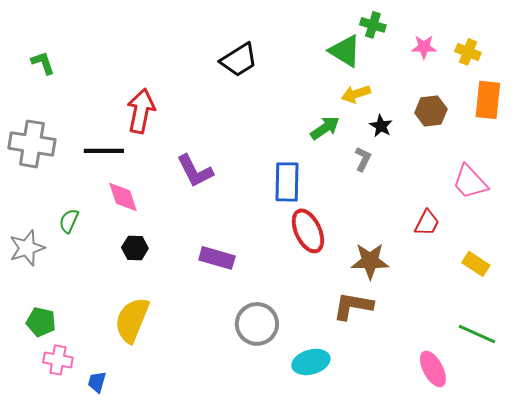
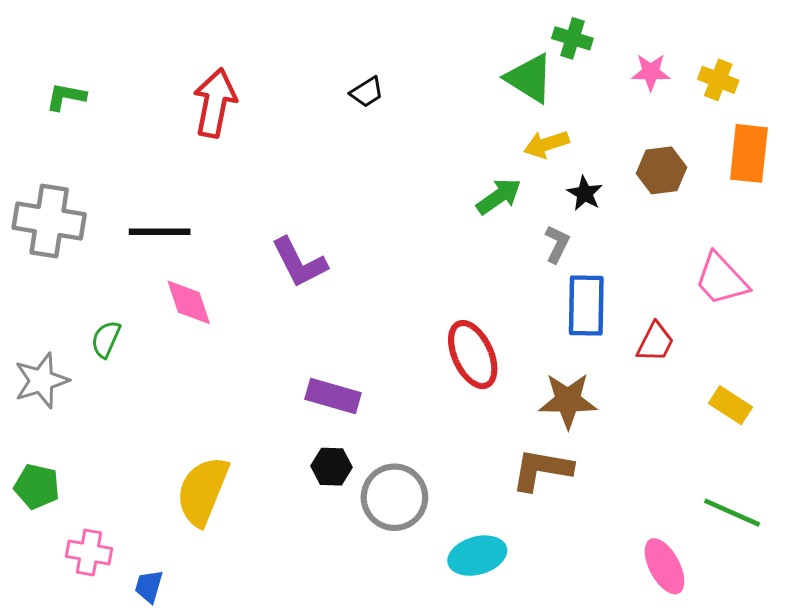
black trapezoid: (239, 60) -> (367, 92), size x0.6
green L-shape: (43, 63) -> (66, 97), turned -60
red arrow: (141, 111) -> (215, 103), moved
blue rectangle: (287, 182) -> (586, 305), moved
black hexagon: (135, 248) -> (332, 467), moved
green pentagon: (41, 322) -> (37, 486), moved

